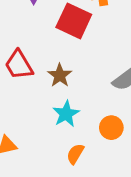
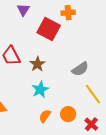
orange circle: (111, 128) -> (68, 114), moved

